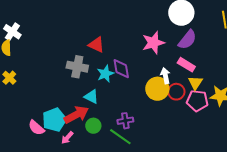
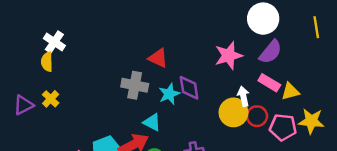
yellow triangle: (195, 83) -> (290, 91), moved, turned 42

